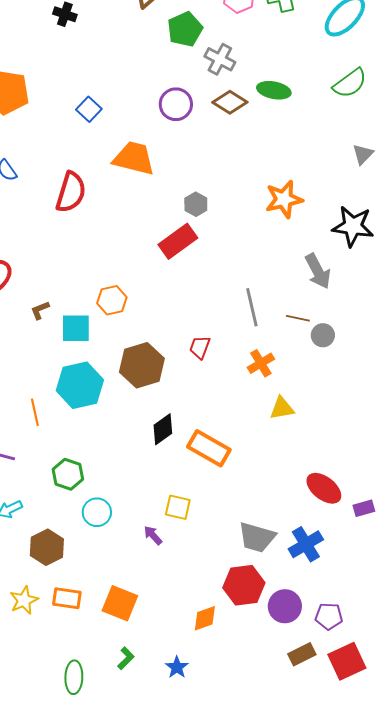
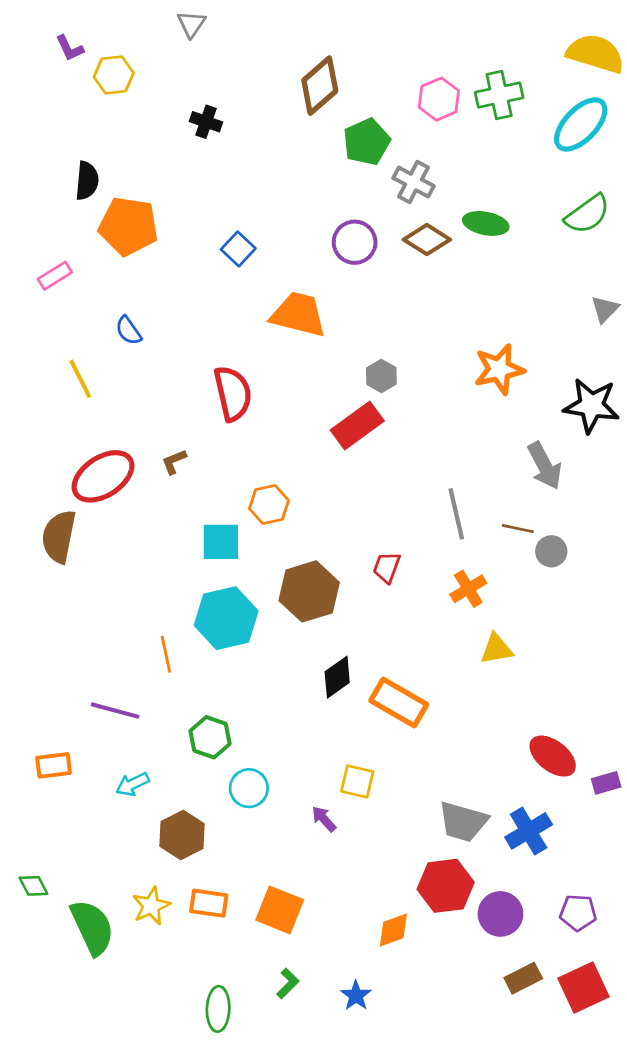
red semicircle: (71, 192) -> (233, 393), moved, turned -30
brown L-shape: (40, 310) -> (174, 462), moved
purple pentagon: (329, 616) -> (578, 913), moved

